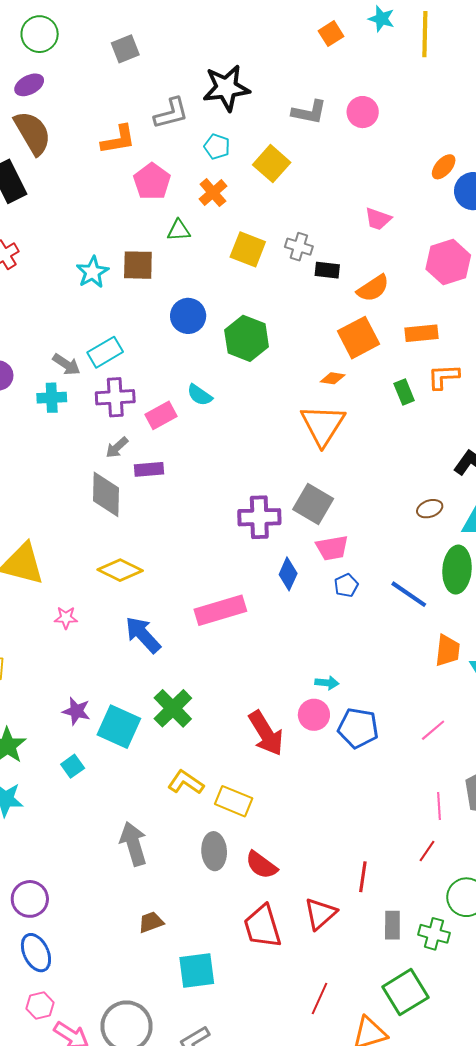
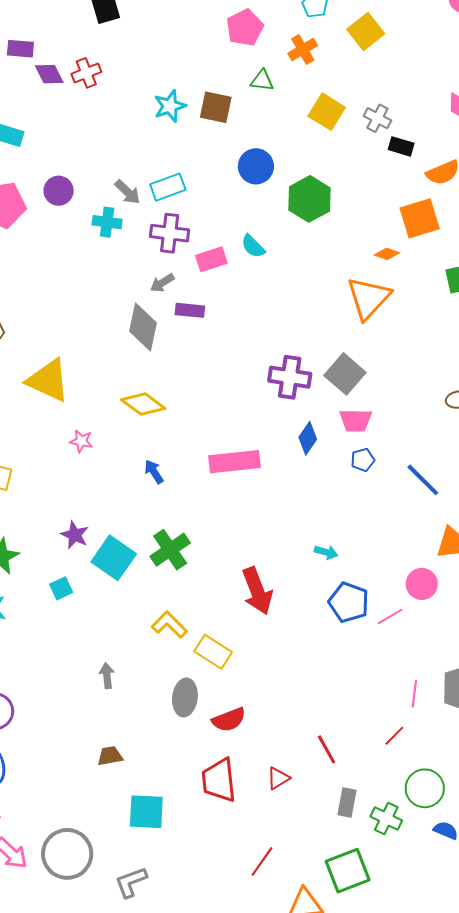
blue arrow: (143, 635) -> (154, 472), size x0.6
pink circle: (314, 715) -> (422, 584), moved
pink line: (433, 730) -> (390, 616), moved
gray arrow: (133, 844) -> (107, 676), size x0.6
red semicircle: (261, 865) -> (229, 720), turned -68
red line: (363, 877) -> (327, 749), turned -48
red triangle: (320, 914) -> (278, 778), size x0.7

